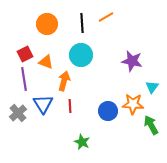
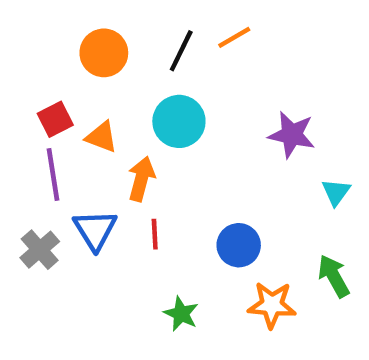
black line: (82, 23) -> (181, 51), turned 30
orange star: (133, 104) -> (272, 305), moved

